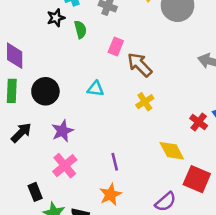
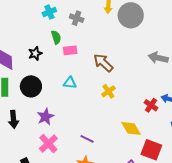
black star: (56, 18) -> (35, 53), moved
pink rectangle: (116, 47) -> (70, 50), moved, turned 64
black arrow: (21, 133) -> (14, 119), turned 132
purple line: (115, 162) -> (87, 139), turned -48

